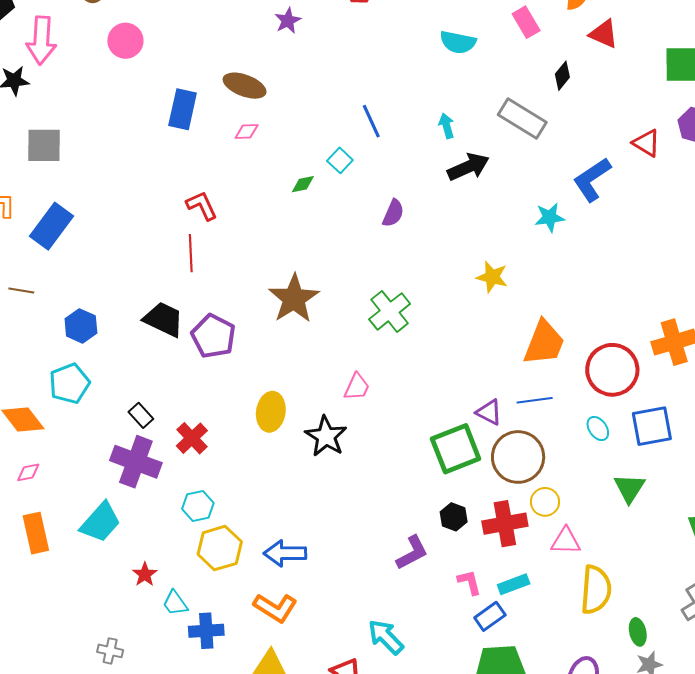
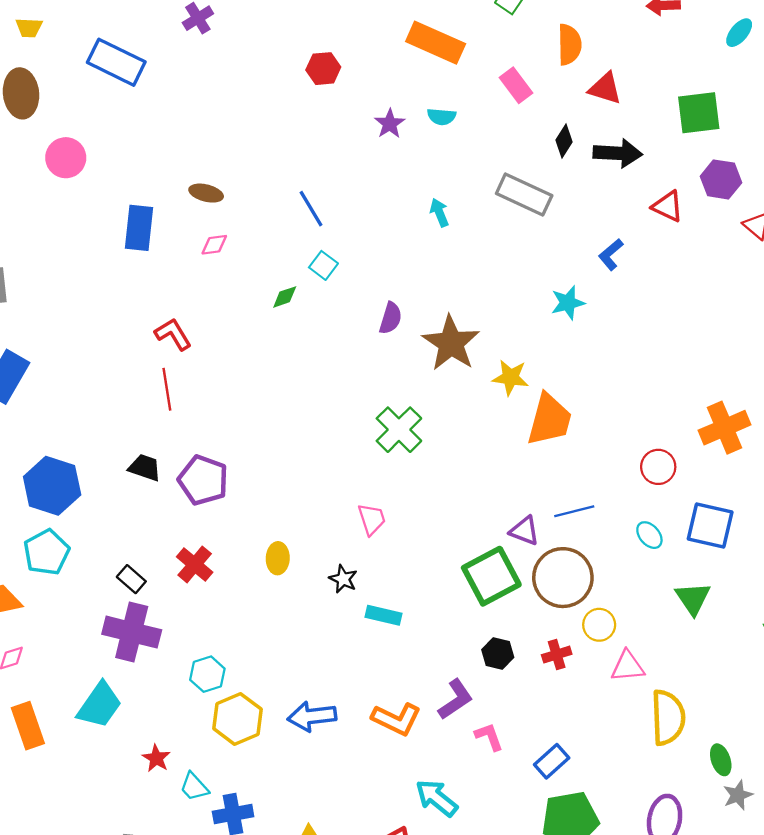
purple star: (288, 21) -> (390, 124), moved
cyan semicircle: (458, 42) -> (442, 117), size x0.7
brown ellipse: (245, 86) -> (206, 193), size x0.7
blue line: (371, 121) -> (311, 209), moved
black arrow: (468, 167) -> (618, 153), moved, turned 33
blue L-shape: (592, 180) -> (611, 254), size x0.6
brown star: (294, 299) -> (451, 343), moved
black trapezoid: (164, 319) -> (145, 468), size x0.7
blue hexagon: (81, 326) -> (52, 486), size x1.5
orange trapezoid: (544, 343) -> (549, 420), moved
red circle: (612, 370) -> (658, 467), size x0.6
pink trapezoid: (357, 387) -> (372, 519), turned -36
yellow ellipse: (271, 412) -> (278, 558), size x0.7
blue square: (652, 426) -> (710, 525), turned 30
black star: (326, 436) -> (343, 579), size x0.6
red cross: (192, 438) -> (195, 564), moved
red cross: (505, 524) -> (557, 655), size x0.6
pink L-shape: (469, 582) -> (489, 737), moved
cyan rectangle: (514, 584) -> (383, 615), moved, turned 40
orange L-shape: (275, 608) -> (396, 719), moved

